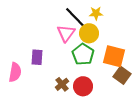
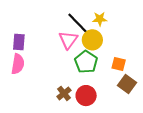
orange square: (114, 56) -> (119, 64), size x0.6
purple rectangle: (37, 57) -> (19, 42), moved
pink semicircle: (15, 72) -> (18, 64), moved

